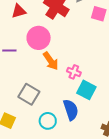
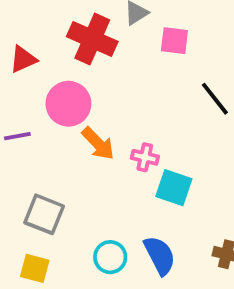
gray square: (29, 94) -> (44, 214), moved
blue semicircle: (71, 110) -> (160, 255), moved

